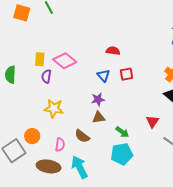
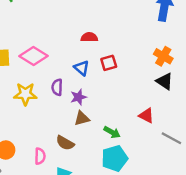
purple semicircle: (46, 76) -> (57, 87), moved
yellow star: (54, 109) -> (25, 94), moved
red triangle: (152, 122) -> (146, 116), turned -32

